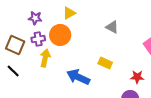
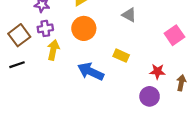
orange circle: (60, 35) -> (84, 28), moved
brown square: (15, 45) -> (19, 35), turned 30
black line: (13, 71) -> (17, 65), turned -64

